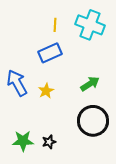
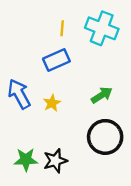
black star: (49, 142) -> (55, 161), size x1.5

